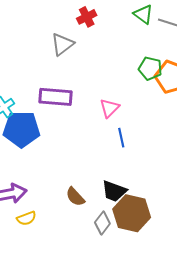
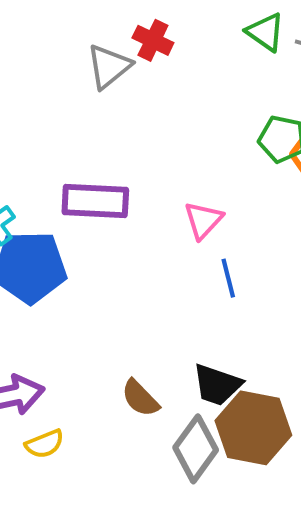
red cross: (87, 17) -> (153, 40), turned -36
gray triangle: (62, 44) -> (109, 66), moved
gray diamond: (102, 223) -> (196, 449), size x1.4

